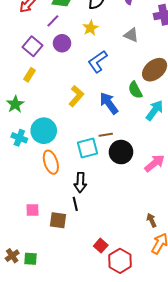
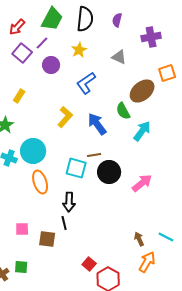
purple square: (33, 46) -> (22, 53), moved
cyan square: (87, 148) -> (76, 168), turned 30
green square: (31, 259) -> (21, 267), moved

